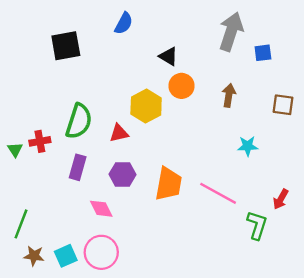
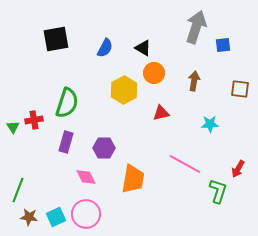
blue semicircle: (124, 23) -> (105, 48), moved
red triangle: (119, 133) -> (161, 113), moved
orange trapezoid: (169, 184) -> (133, 179), moved

